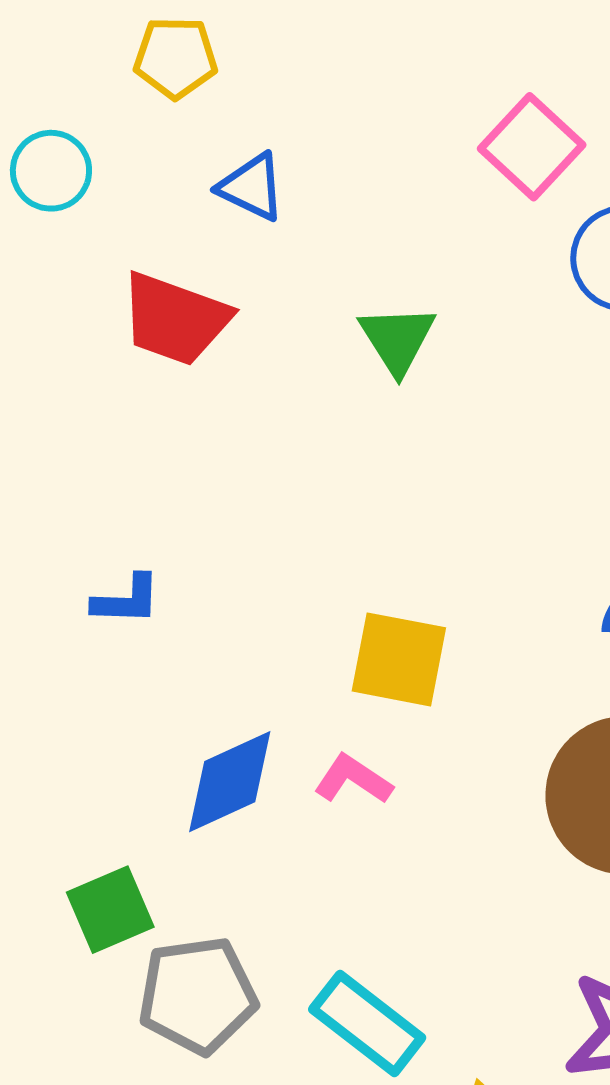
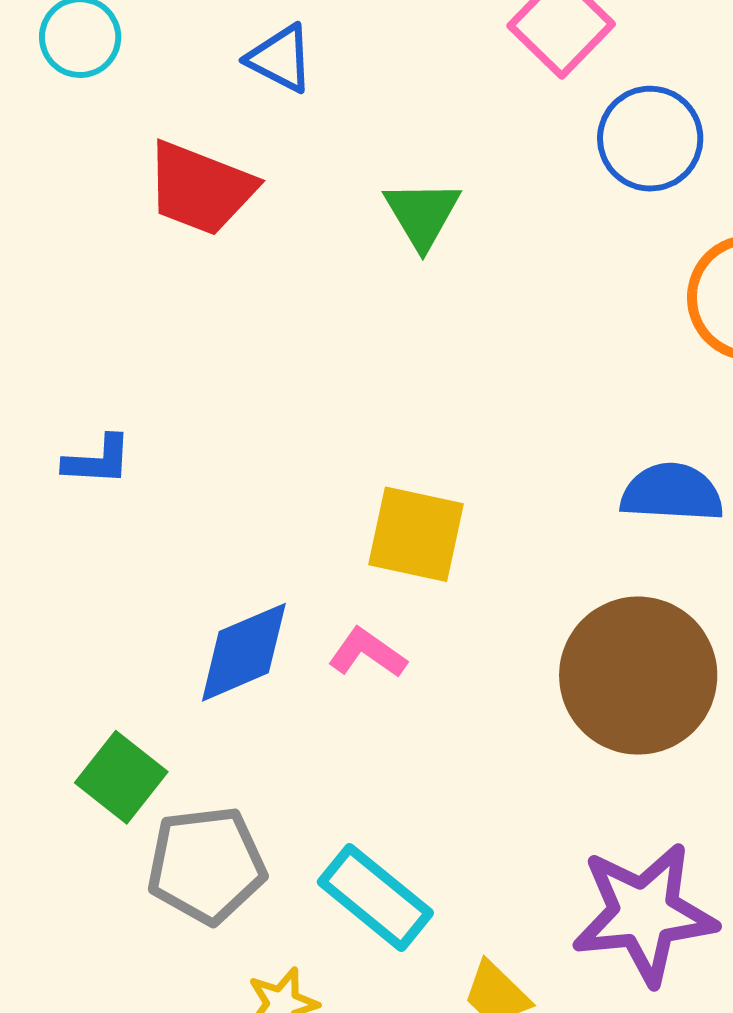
blue L-shape: (126, 600) -> (98, 460), moved
green square: (110, 910) -> (121, 777), turned -30

